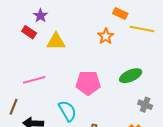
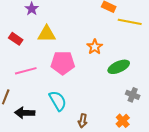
red rectangle: (29, 32) -> (16, 39), moved
orange star: (106, 36) -> (95, 47), moved
pink pentagon: (88, 83) -> (63, 63), moved

